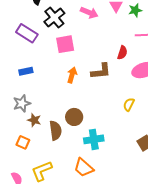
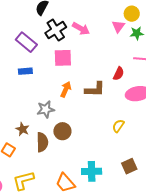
pink arrow: (89, 13) -> (81, 29), moved
blue rectangle: (26, 71) -> (25, 71), moved
gray star: (22, 103) -> (46, 109), moved
cyan cross: (94, 139) -> (92, 171), moved

